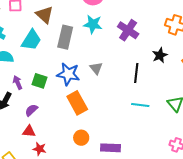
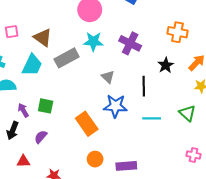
gray rectangle: (65, 37) -> (67, 58), turned 55
gray triangle: (96, 68) -> (108, 77), moved
blue star: (68, 74) -> (115, 106), moved
red triangle: (29, 131) -> (23, 161), moved

